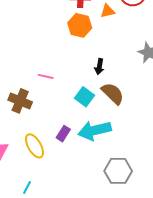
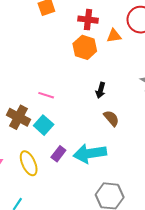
brown semicircle: (113, 93) -> (111, 118), size x0.7
cyan square: (84, 97) -> (44, 125), moved

